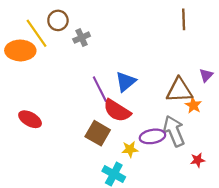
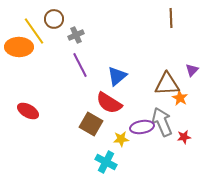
purple line: (100, 89) -> (80, 65), moved
red star: (198, 160) -> (184, 137), moved

